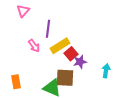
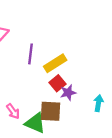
pink arrow: (34, 46) -> (13, 111), moved
yellow rectangle: (60, 46) -> (55, 63), moved

